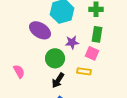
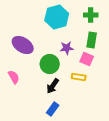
purple ellipse: (40, 30) -> (23, 45), moved

